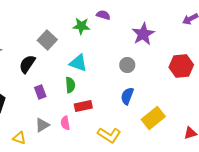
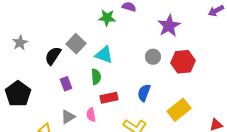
gray square: (47, 40) -> (76, 44), moved
red hexagon: (181, 66) -> (183, 62), moved
blue semicircle: (127, 96) -> (144, 93), moved

